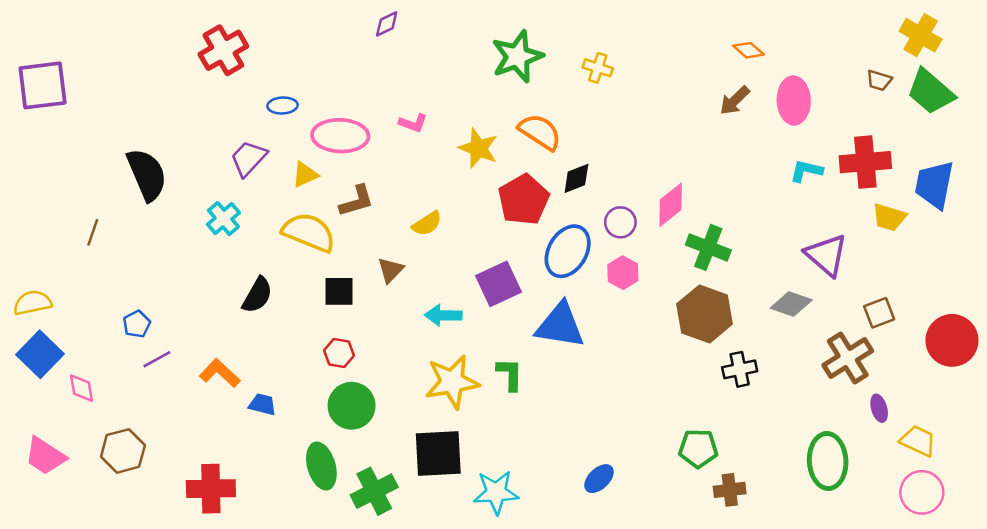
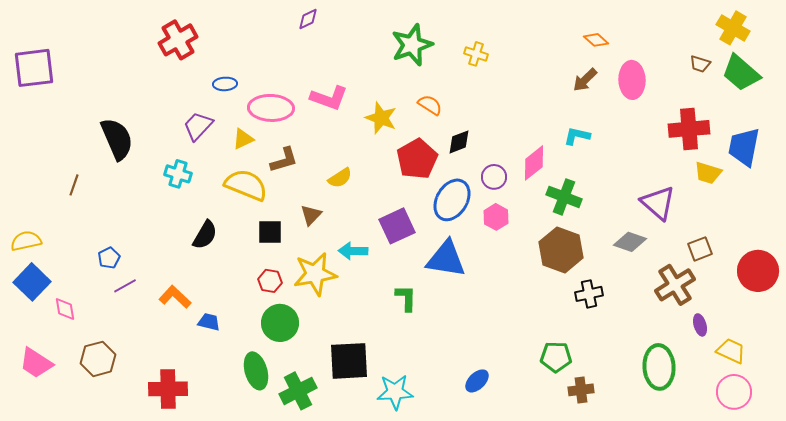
pink L-shape: (413, 123) -> (329, 98), size x1.6
orange semicircle: (540, 132) -> (430, 105), size x0.7
cyan L-shape: (806, 171) -> (577, 136), moved
cyan cross: (223, 219) -> (178, 174), turned -32
yellow star: (452, 382) -> (315, 274), moved

